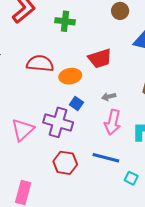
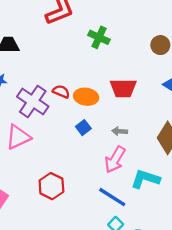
red semicircle: (40, 63) -> (61, 92), moved, size x0.6
purple cross: (58, 122) -> (33, 101), moved
blue line: (106, 158) -> (112, 197), moved

